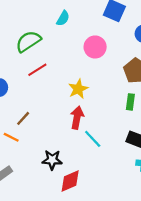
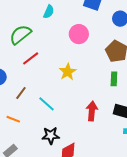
brown line: (23, 118) -> (21, 93), moved
red arrow: (77, 118) -> (92, 111), moved
cyan line: (93, 139) -> (47, 104), moved

